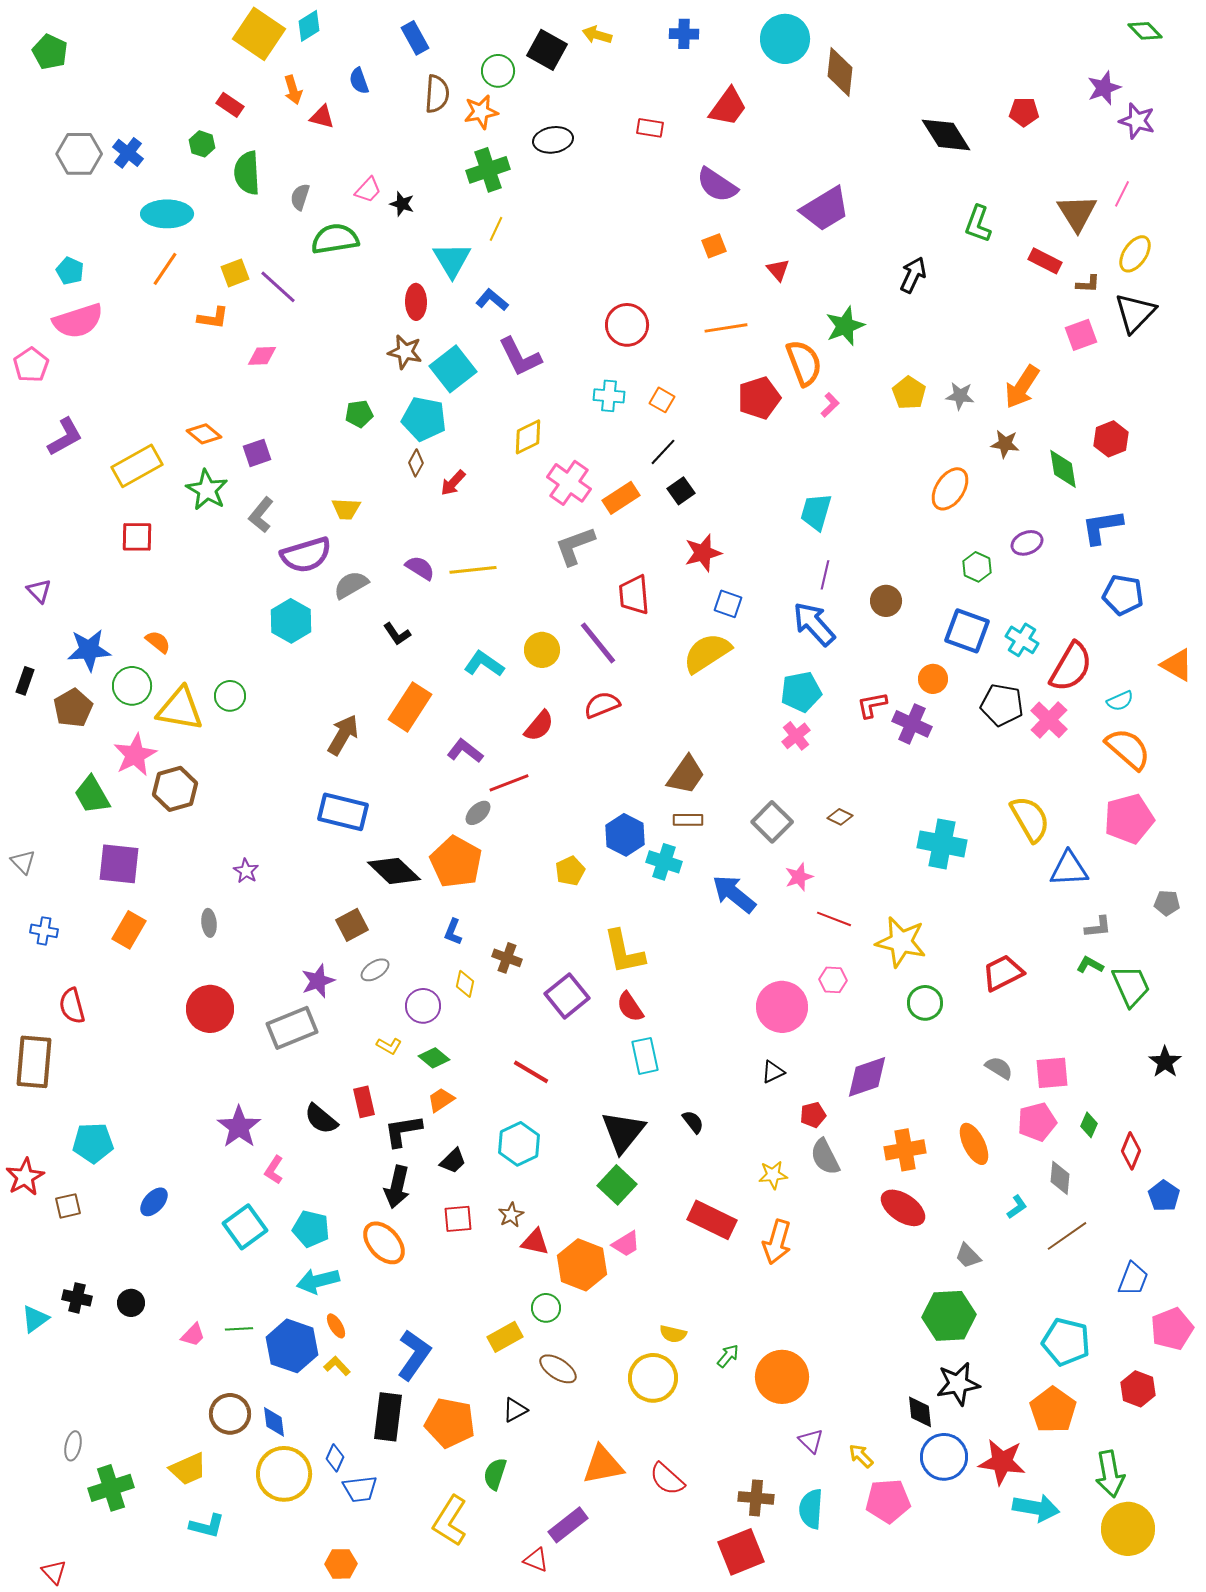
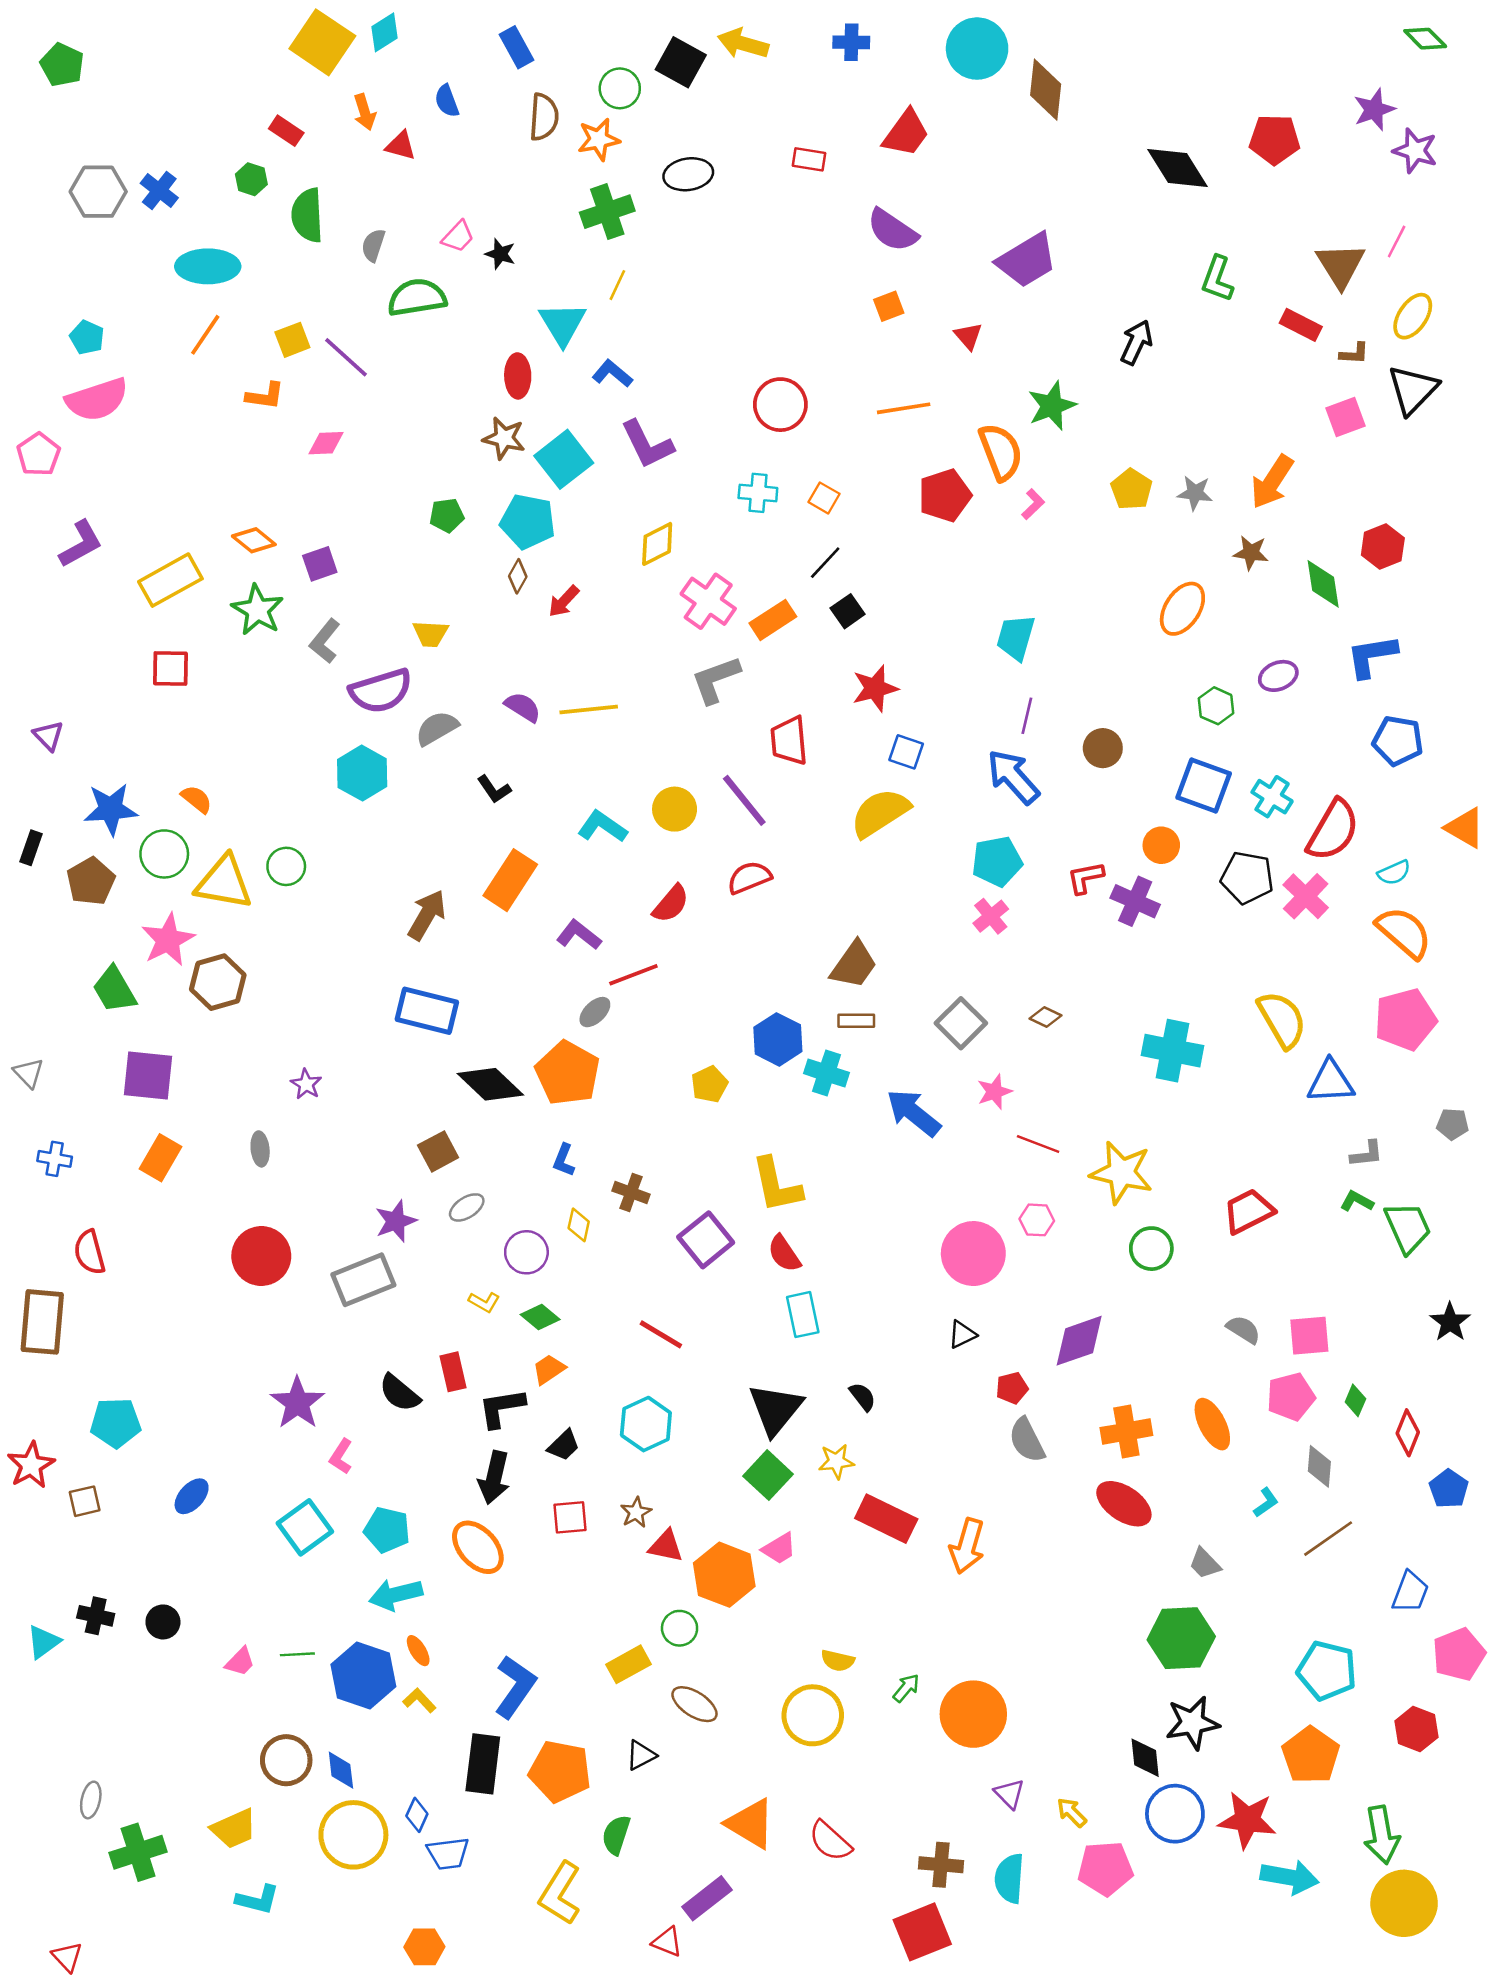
yellow arrow: (597, 35) -> (743, 44), size x1.4
red pentagon: (1024, 112) -> (1275, 139), size x1.4
yellow star: (773, 1175) -> (836, 1461), moved
orange triangle: (603, 1465) -> (750, 1824), turned 42

